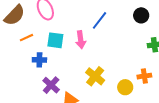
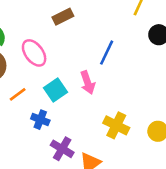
cyan square: (55, 40) -> (55, 90), turned -30
blue cross: (39, 60) -> (40, 120), turned 32

